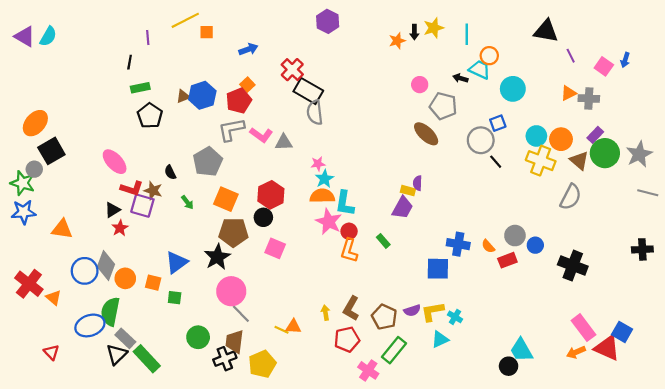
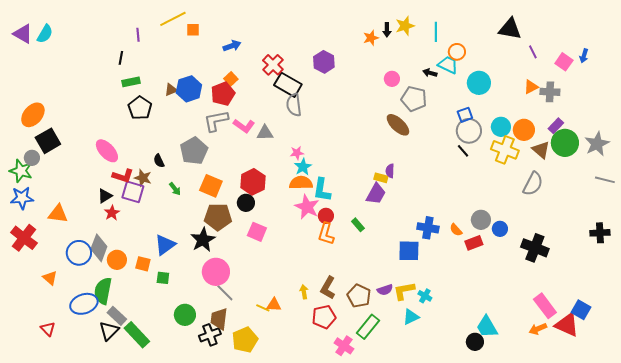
purple hexagon: (328, 21) -> (324, 62), moved
gray circle: (481, 140) -> (469, 131), moved
red cross: (29, 284) -> (24, 238), moved

